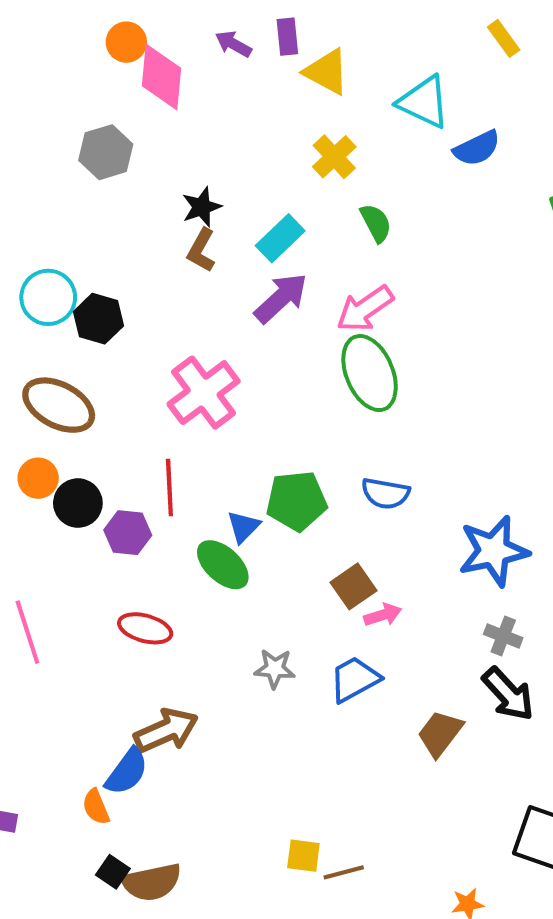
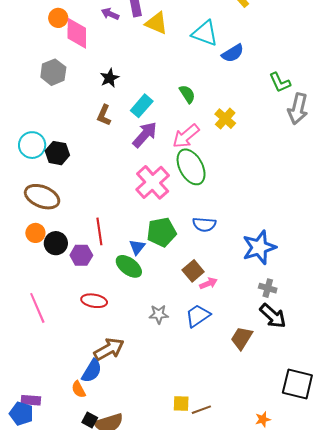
yellow cross: (334, 157) -> (225, 119), moved
black star: (202, 207) -> (110, 78), moved
pink cross: (204, 393) -> (153, 182), moved

